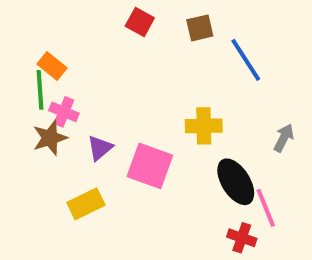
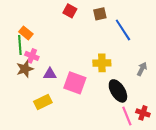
purple triangle: (100, 148) -> (50, 74), turned 40
pink line: (266, 208) -> (127, 116), moved
red cross: (242, 238) -> (143, 113), moved

